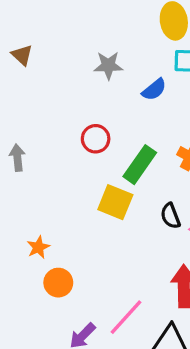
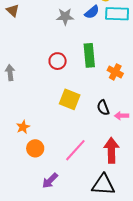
blue semicircle: (154, 90) -> (92, 12), moved
green rectangle: (140, 165) -> (89, 55), moved, turned -40
pink line: (126, 317) -> (75, 150), moved

